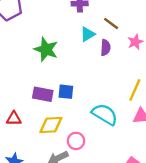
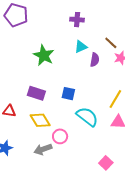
brown line: (111, 23) -> (111, 43), moved
blue square: (66, 92) -> (68, 94), moved
yellow diamond: (51, 125) -> (40, 120), turned 55

